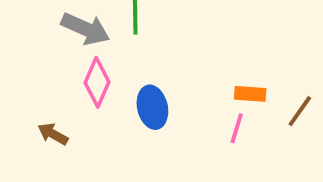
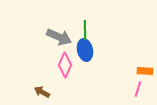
blue ellipse: (152, 107) -> (85, 50), moved

